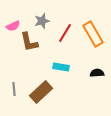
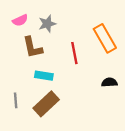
pink semicircle: (13, 26) -> (20, 20), moved
red line: (65, 33) -> (74, 53), moved, turned -42
cyan rectangle: (61, 67) -> (44, 76), moved

